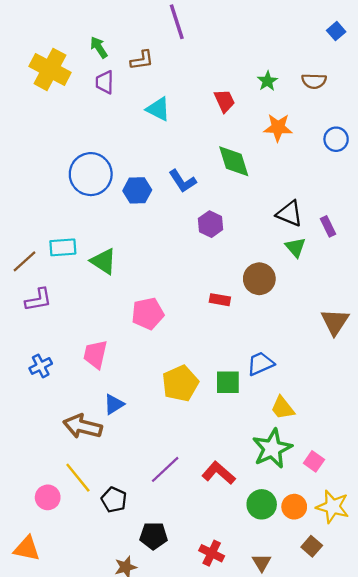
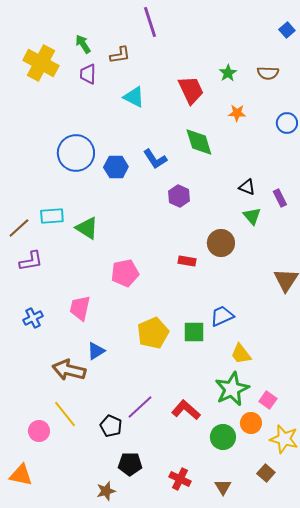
red trapezoid: (224, 101) -> (191, 90), size x1.4
orange star: (278, 128) -> (237, 113), size x0.7
black triangle: (290, 214) -> (247, 187), size x0.7
black pentagon: (114, 500) -> (111, 426), moved
orange circle: (294, 507) -> (251, 423), moved

